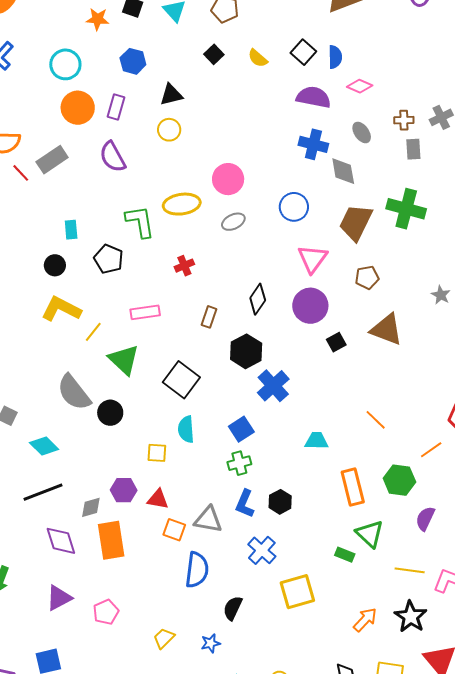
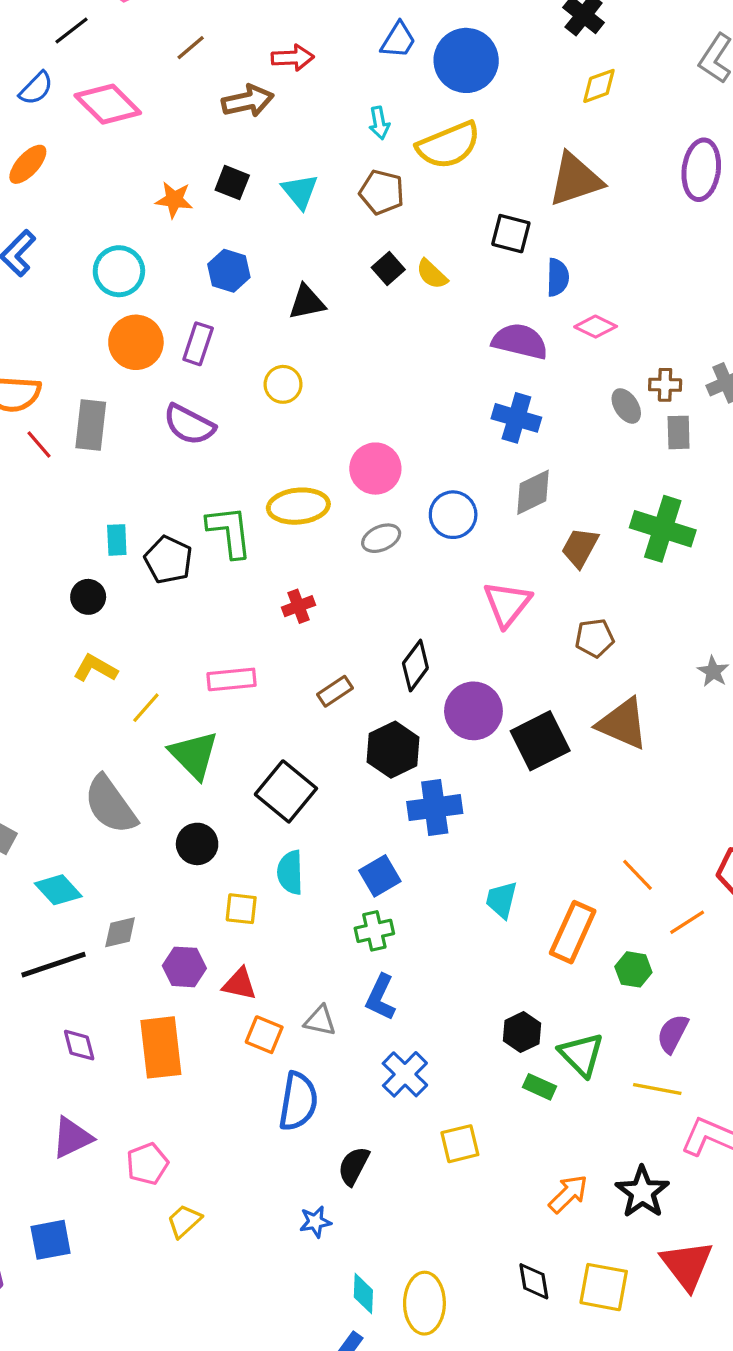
black square: (303, 52) -> (511, 234), moved, turned -30
black square: (214, 54) -> (388, 268), moved
black triangle: (171, 95) -> (307, 302), moved
gray ellipse: (362, 133) -> (626, 406), moved
purple semicircle: (113, 157) -> (189, 425), turned -36
gray rectangle: (52, 160) -> (91, 425), turned -52
gray diamond: (343, 171) -> (533, 492), moved, turned 72
blue circle: (294, 207) -> (453, 515), moved
brown trapezoid: (356, 222) -> (580, 548), size x0.7
black pentagon: (109, 259) -> (168, 560), moved
purple circle: (310, 306) -> (473, 711), moved
yellow L-shape: (61, 309) -> (95, 668), size x0.7
brown rectangle: (209, 317) -> (335, 691), turned 35
black square: (336, 342) -> (540, 741), size x1.8
blue cross: (273, 386) -> (435, 808), turned 32
black circle: (110, 413) -> (197, 844), moved
orange line: (376, 420) -> (638, 875), moved
cyan trapezoid: (317, 441) -> (501, 900), turned -80
green hexagon: (399, 480) -> (633, 969), size x0.7
orange rectangle: (353, 487) -> (573, 932), moved, turned 36
black hexagon: (280, 502) -> (522, 1032), moved
gray diamond: (91, 507) -> (120, 932), moved
gray triangle: (208, 520) -> (320, 1021), size x0.7
purple diamond: (61, 541) -> (79, 1045), size x0.7
yellow line: (410, 570) -> (657, 1089), moved
yellow square: (297, 592) -> (460, 1144), size x0.7
yellow trapezoid: (164, 638) -> (184, 1221), moved

